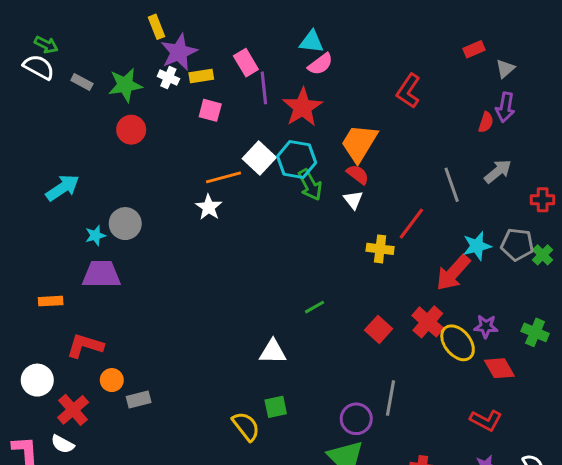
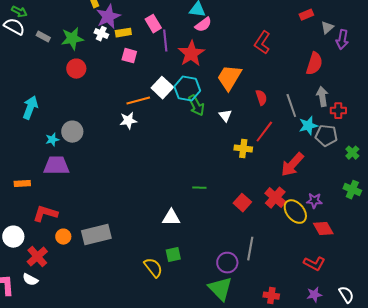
purple arrow: (505, 107) -> (342, 40), moved
red semicircle: (486, 122) -> (314, 64), size x1.6
gray arrow: (498, 171) -> (322, 97), turned -60
red semicircle: (358, 174) -> (261, 98), moved, turned 35
cyan arrow: (63, 188) -> (30, 108), turned -35
red cross: (543, 200) -> (338, 111), moved
white star: (209, 207) -> (128, 121), turned 30
gray pentagon: (517, 244) -> (326, 136), moved
cyan star: (477, 246) -> (308, 126), moved
green line: (314, 307) -> (199, 188), turned 32
green cross: (535, 332) -> (352, 190), moved
gray rectangle: (139, 399) -> (96, 235), moved, size x1.8

